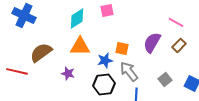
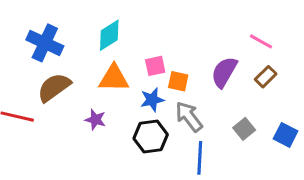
pink square: (107, 10) -> (155, 66), moved
blue cross: (24, 15) -> (45, 43), moved

